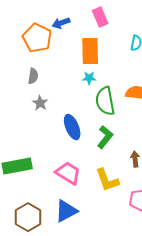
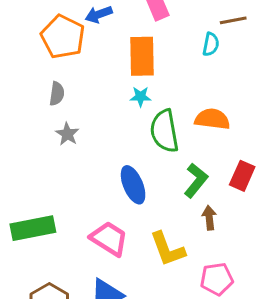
blue ellipse: (72, 127) -> (133, 185), moved
green L-shape: (105, 137) -> (196, 180), moved

